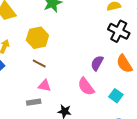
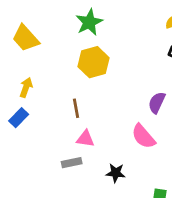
yellow hexagon: (37, 38) -> (93, 62), moved
brown line: (39, 63) -> (76, 108), turned 56

